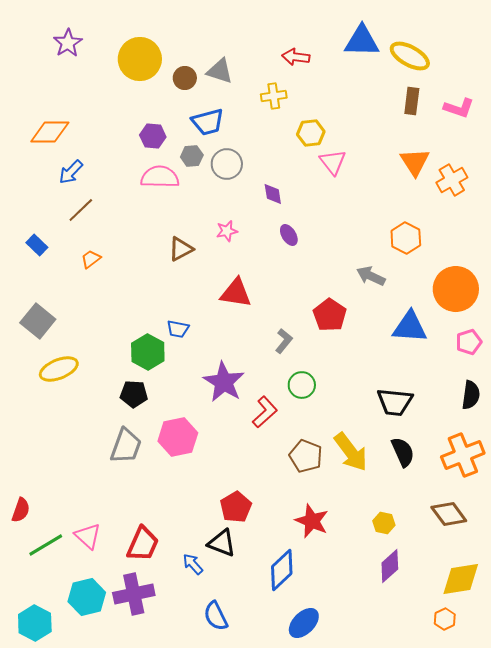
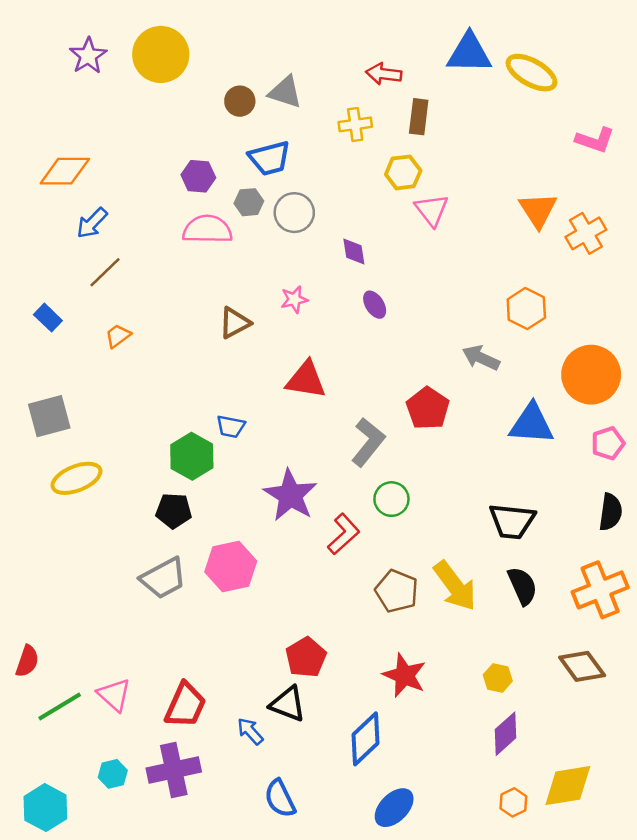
yellow circle: (140, 59) -> (161, 54), moved
brown rectangle: (412, 101) -> (419, 117), moved
gray square: (38, 321) -> (49, 416), turned 36
gray L-shape: (284, 341) -> (368, 442), size x1.5
gray trapezoid: (126, 446) -> (163, 578), turned 42
yellow diamond: (461, 579) -> (568, 786), moved
cyan hexagon: (87, 597) -> (113, 774), size x0.6
orange hexagon: (445, 619) -> (513, 802), moved

